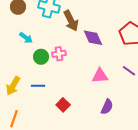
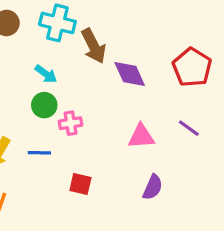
cyan arrow: (26, 38) -> (46, 74), moved
pink cross: (59, 54) -> (71, 123), moved
red square: (63, 105) -> (80, 184), turned -32

